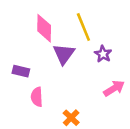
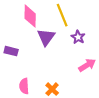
pink semicircle: (37, 97) -> (24, 86), moved

